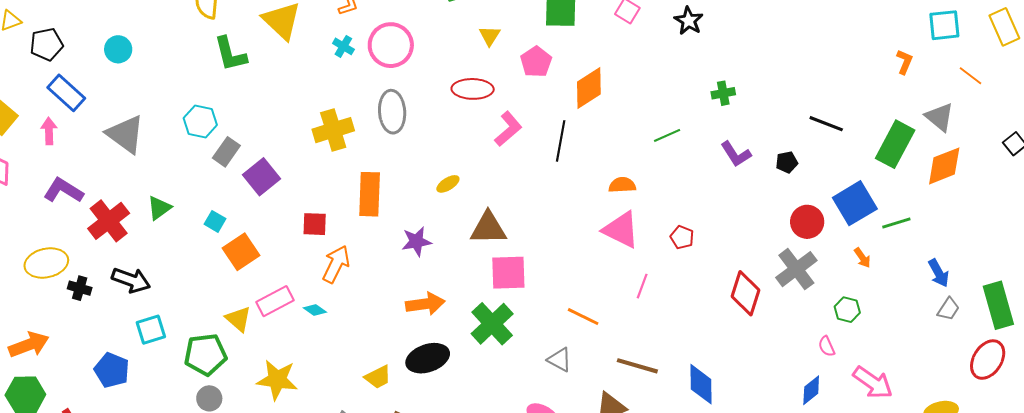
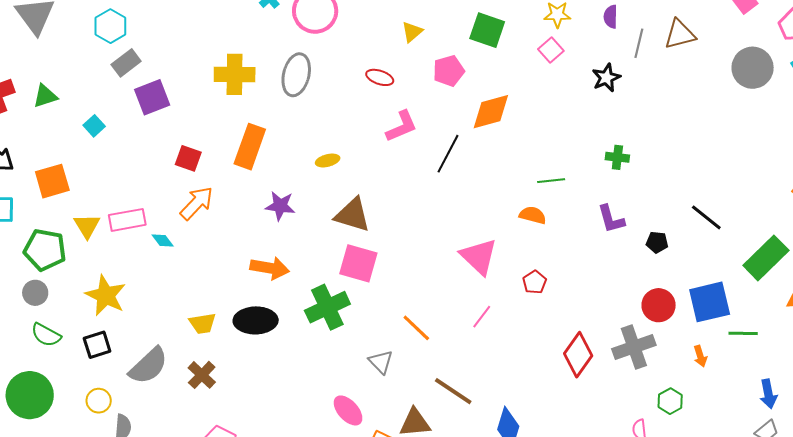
red ellipse: (473, 89) -> (380, 77), size x0.7
orange semicircle: (622, 185) -> (533, 215), moved
orange square: (241, 252) -> (52, 181), moved

